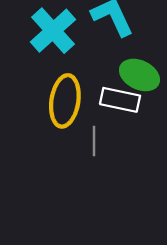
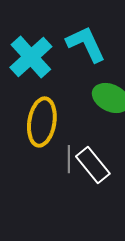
white rectangle: (120, 100) -> (93, 165), moved, turned 39

